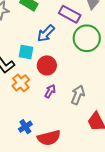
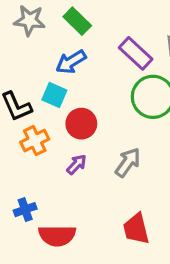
blue arrow: (46, 33) -> (71, 62), moved
gray arrow: (78, 95) -> (128, 162), moved

